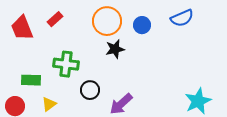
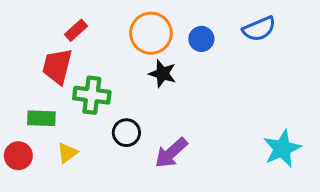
red trapezoid: (22, 28) -> (57, 66), moved, turned 36
black star: (115, 49) -> (162, 74), turned 30

